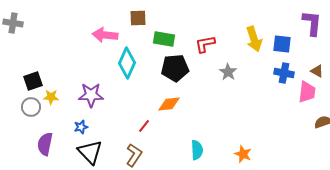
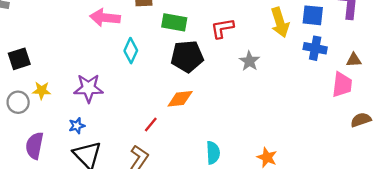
blue square: (282, 44) -> (313, 15), moved
cyan diamond: (127, 63) -> (131, 51), size x0.7
brown triangle: (317, 71) -> (354, 60), turned -32
blue cross: (284, 73) -> (315, 48), moved
black square: (33, 81) -> (19, 59), moved

